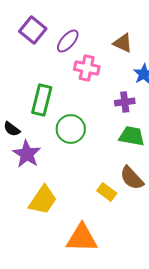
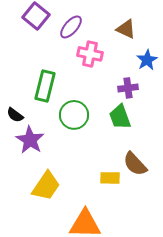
green trapezoid: (132, 136) -> (120, 117), moved, turned -120
yellow rectangle: (107, 192) -> (110, 178), turned -36

